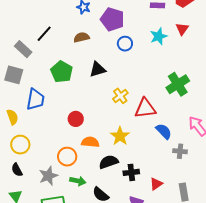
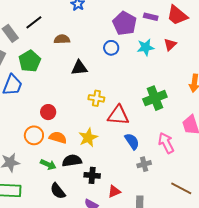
purple pentagon: (112, 19) -> (125, 23), moved
brown semicircle: (81, 37) -> (62, 39), moved
green pentagon: (62, 72) -> (30, 61), moved
yellow cross: (120, 96) -> (96, 98), turned 35
gray cross: (180, 151) -> (144, 164), turned -32
orange circle: (67, 157) -> (34, 135), moved
green arrow: (78, 181) -> (48, 164), moved

